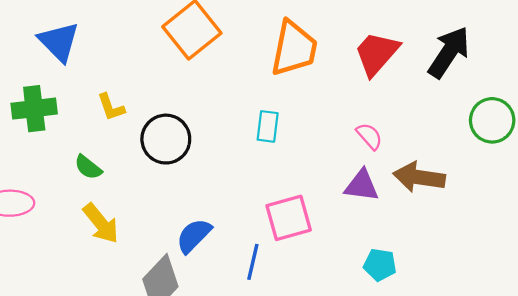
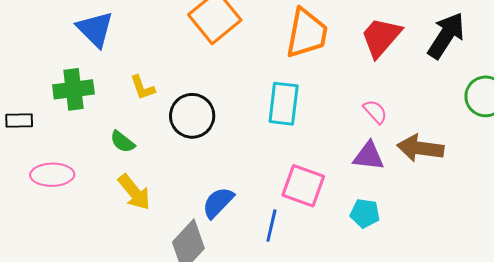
cyan rectangle: (268, 126) -> (284, 104), size x1.5
pink square: (289, 218) -> (303, 186), turned 36
cyan pentagon: (380, 265) -> (365, 213), moved

